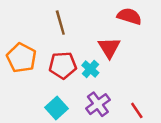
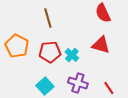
red semicircle: (129, 16) -> (103, 13), turned -132
red triangle: (109, 48) -> (101, 45), moved, turned -42
purple cross: (98, 104) -> (78, 83), turned -36

